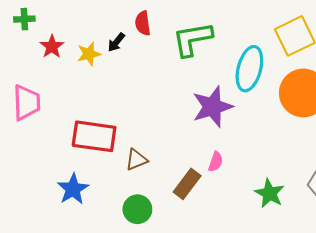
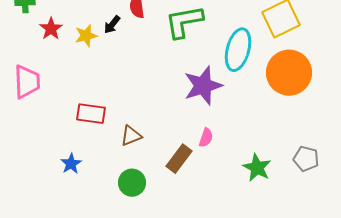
red rectangle: (94, 136) -> (91, 114), size x0.7
blue star: (73, 189) -> (71, 164), size x0.7

